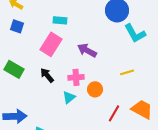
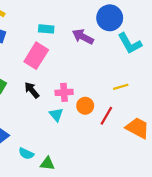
purple arrow: (87, 50) -> (83, 37), moved
cyan triangle: (69, 97) -> (56, 115), turned -32
red line: (114, 113) -> (106, 116), moved

